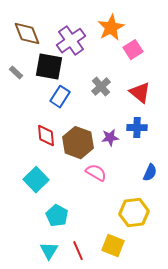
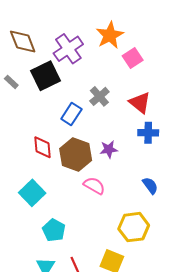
black square: (49, 67) -> (46, 76), turned -36
blue rectangle: (60, 97) -> (71, 114), moved
blue cross: (137, 128) -> (148, 133), moved
blue semicircle: (150, 173) -> (150, 186), turned -60

